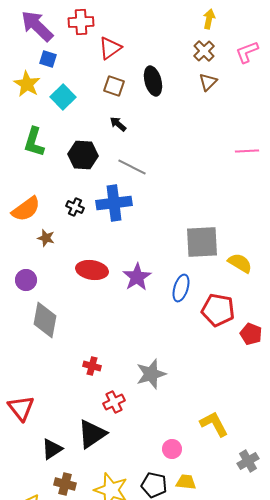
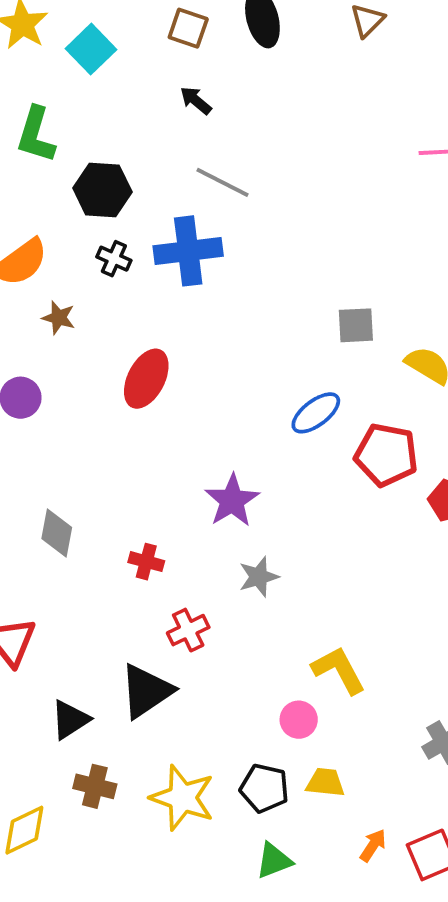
black hexagon: (83, 155) -> (102, 190), moved
gray square: (202, 242) -> (356, 325), size x0.6
red ellipse: (92, 270) -> (146, 379), turned -72
purple star: (137, 277) -> (232, 501), moved
blue ellipse: (181, 288) -> (316, 413), turned 36
gray diamond: (45, 320) -> (57, 533), moved, size x0.7
gray star: (151, 374) -> (259, 577), size x0.7
yellow L-shape: (214, 424) -> (339, 670), moved

